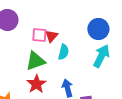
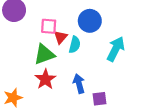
blue circle: (98, 29) -> (90, 21), moved
red triangle: (51, 36) -> (61, 37), moved

